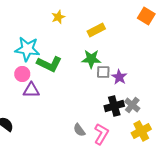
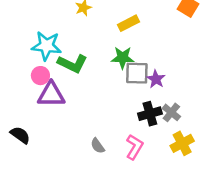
gray square: (103, 72) -> (137, 73), size x1.5
purple triangle: (31, 90) -> (51, 95), size x1.4
gray semicircle: (79, 130) -> (98, 146), moved

